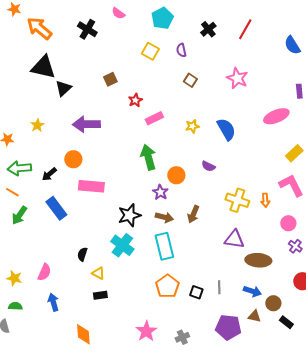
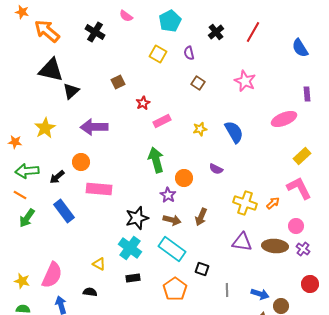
yellow star: (37, 125) -> (45, 128), size x1.5
orange arrow: (265, 200) -> (273, 203), turned -128
cyan rectangle: (164, 246) -> (172, 249), turned -40
black semicircle: (82, 254) -> (90, 292), moved, turned 80
brown ellipse: (258, 260) -> (275, 246), moved
pink semicircle: (44, 272) -> (52, 275), size x1.5
yellow triangle: (98, 273) -> (99, 264), moved
black square: (196, 292) -> (202, 269), moved
black rectangle: (100, 295) -> (133, 278), moved

